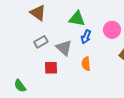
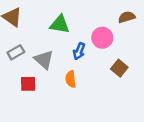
blue arrow: (86, 37) -> (79, 51), moved

